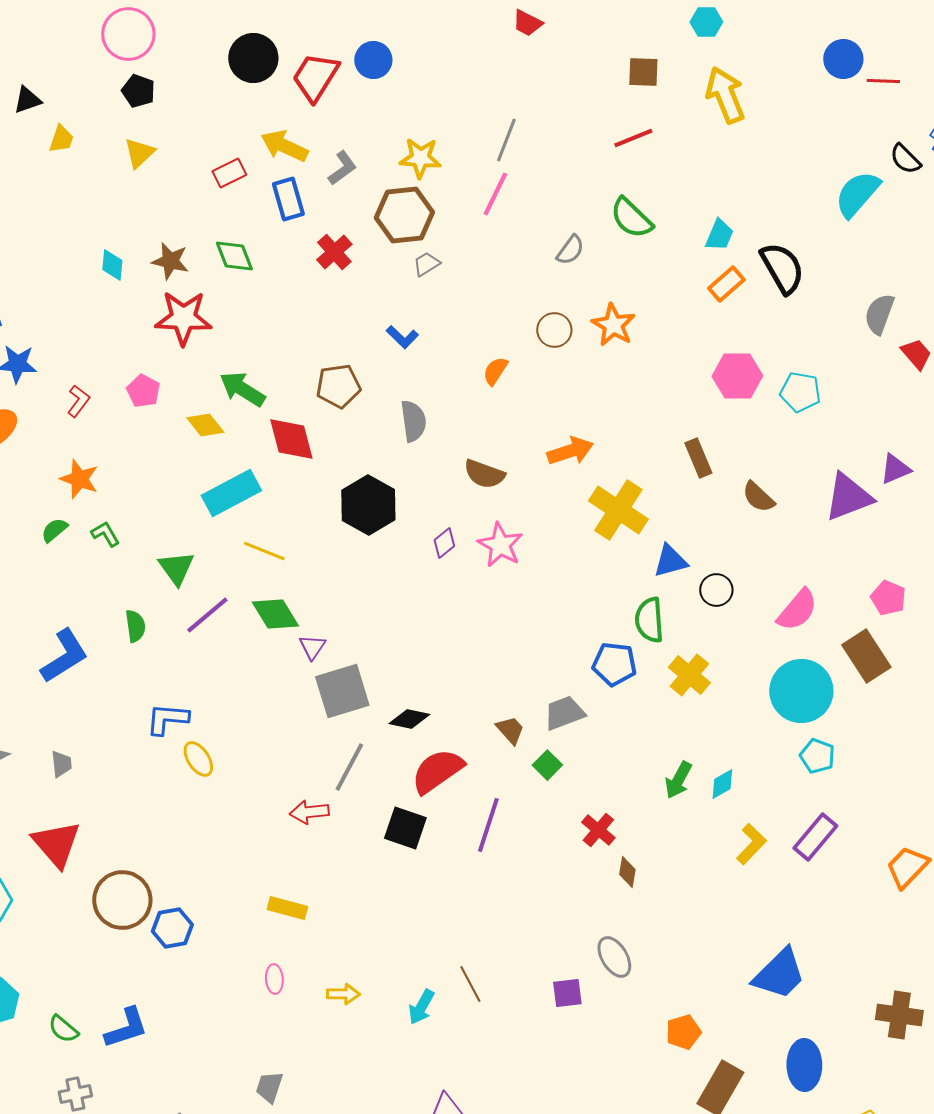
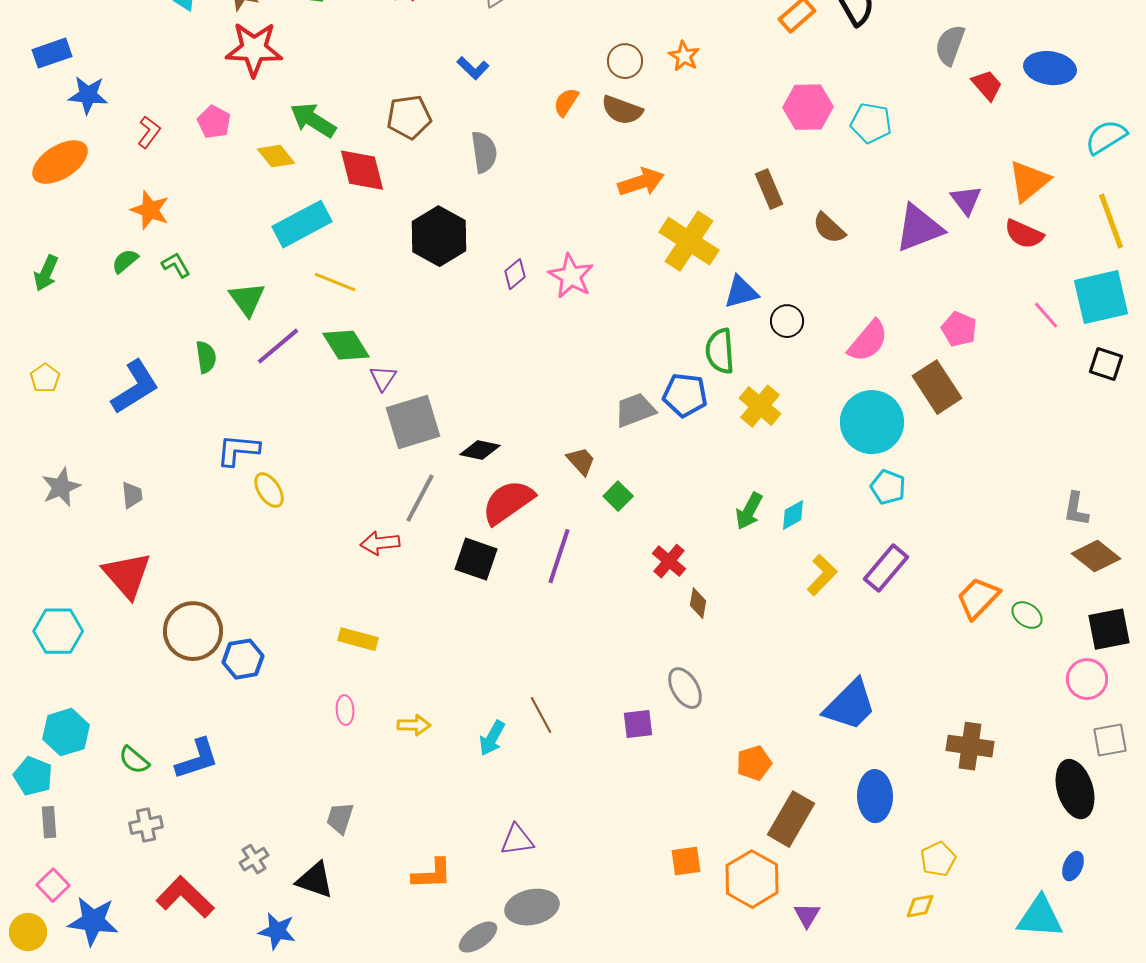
orange star: (613, 325) -> (684, 56), size x0.7
purple triangle: (895, 469) -> (966, 200), turned -44
brown semicircle: (484, 474) -> (622, 110), moved
gray trapezoid: (564, 713) -> (635, 410), moved

